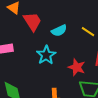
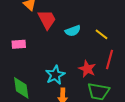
cyan star: (46, 55) -> (55, 75), moved

